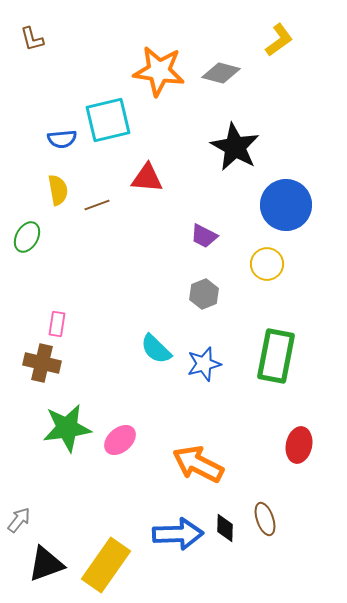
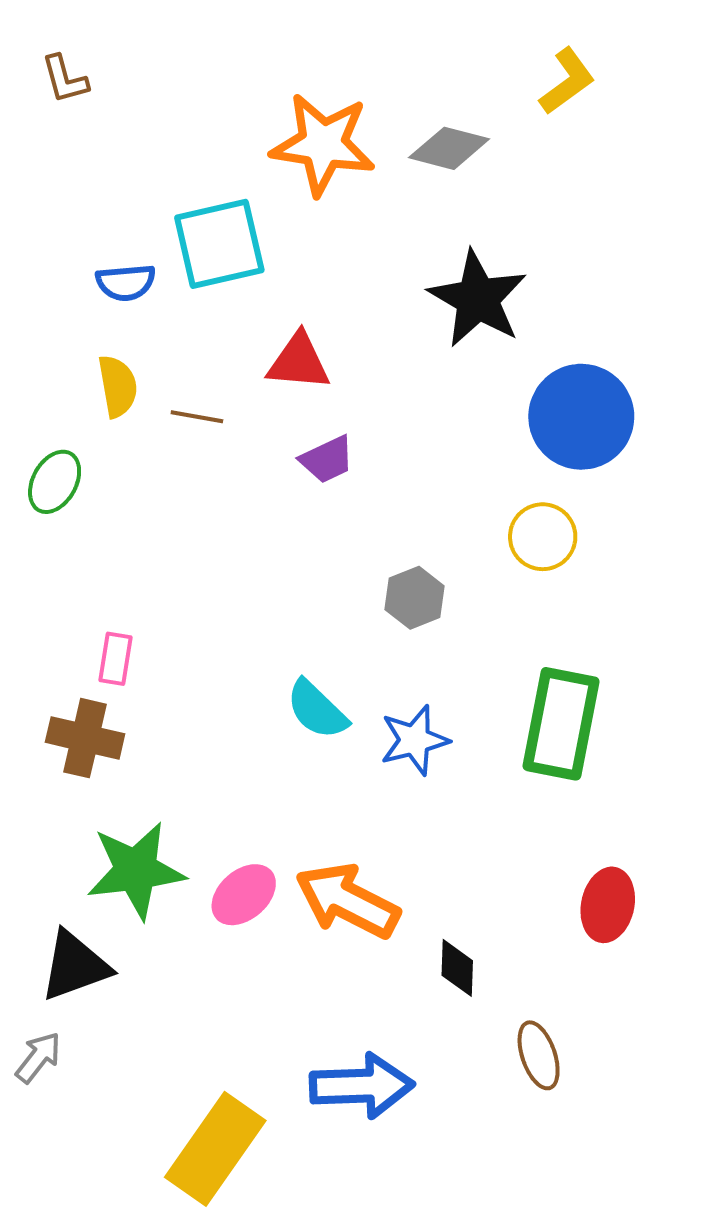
brown line: (97, 205) -> (197, 417), turned 30
purple trapezoid: (204, 236) -> (327, 459), moved, turned -52
orange arrow: (198, 464) -> (347, 901), moved
black diamond: (225, 528) -> (457, 968), moved
black triangle: (46, 564) -> (75, 966), moved

